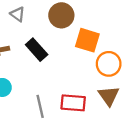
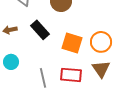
orange square: (87, 40) -> (72, 43), moved

